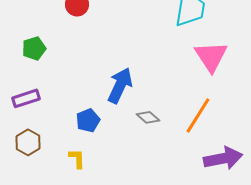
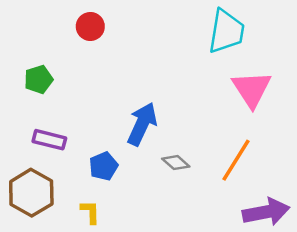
purple rectangle: (26, 98) -> (49, 140), moved, turned 32
brown hexagon: (28, 142) -> (31, 193), size x1.5

